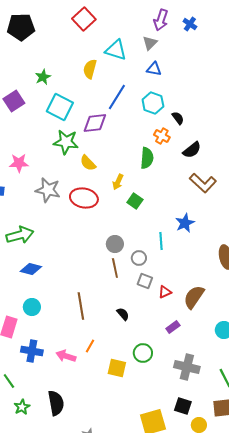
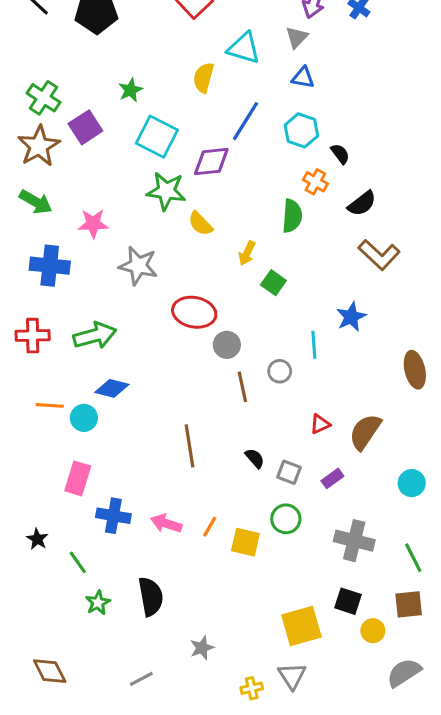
red ellipse: (84, 198) -> (194, 312), moved
gray circle: (115, 244) -> (227, 345), moved
gray square: (145, 281) -> (289, 472), moved
cyan circle: (32, 307) -> (84, 418), moved
orange line: (90, 346) -> (210, 527), moved

